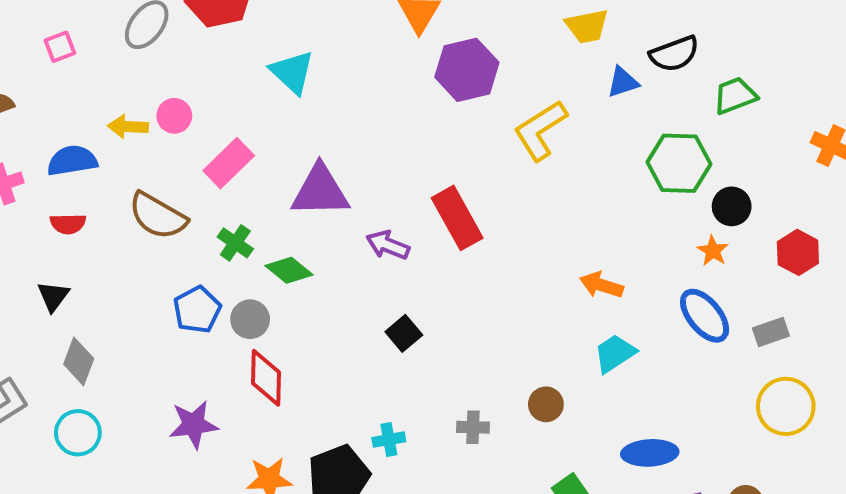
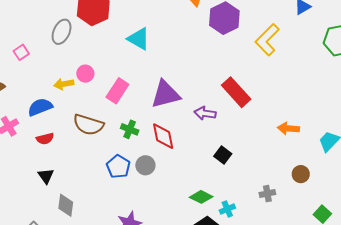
green diamond: (289, 270) -> (201, 197), moved
orange arrow: (601, 285) -> (288, 128), moved
red diamond: (266, 378) -> (163, 136), moved

